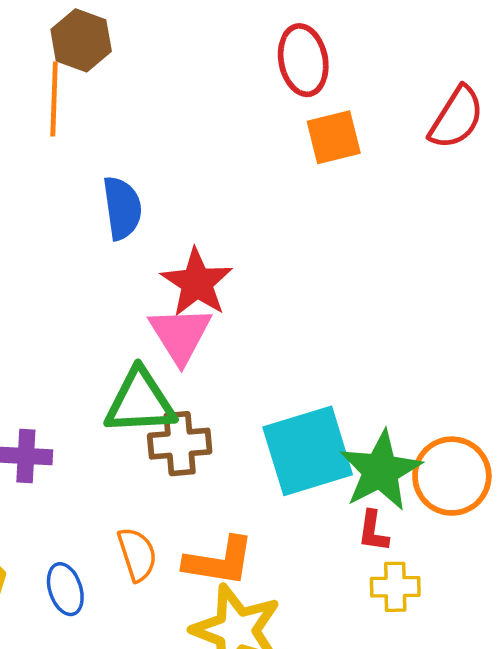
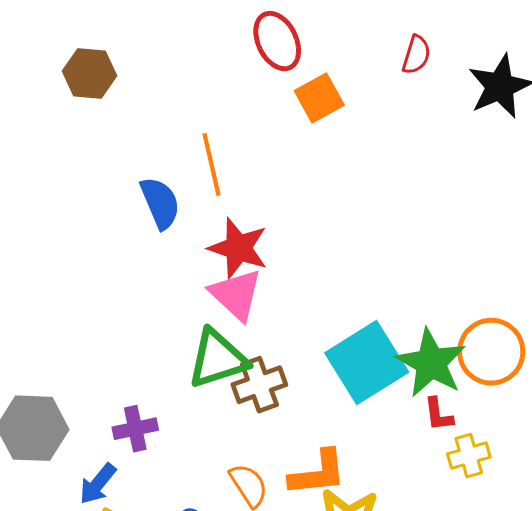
orange line: (54, 99) -> (211, 164), moved
red semicircle: (457, 118) -> (416, 55), size x0.7

